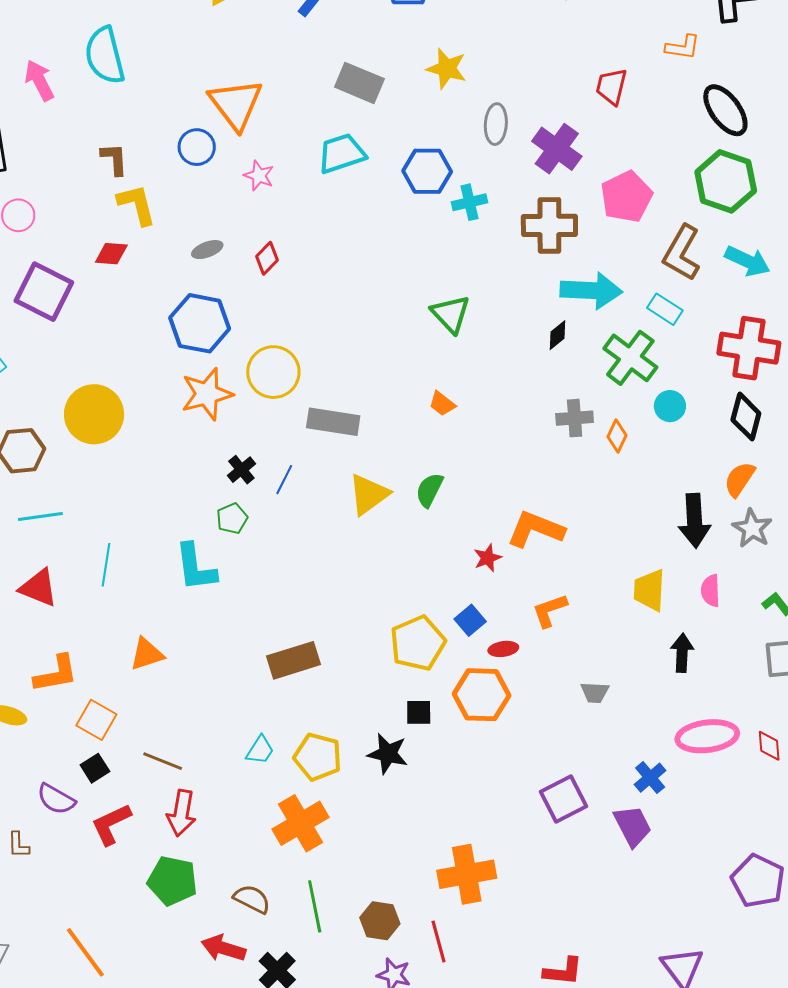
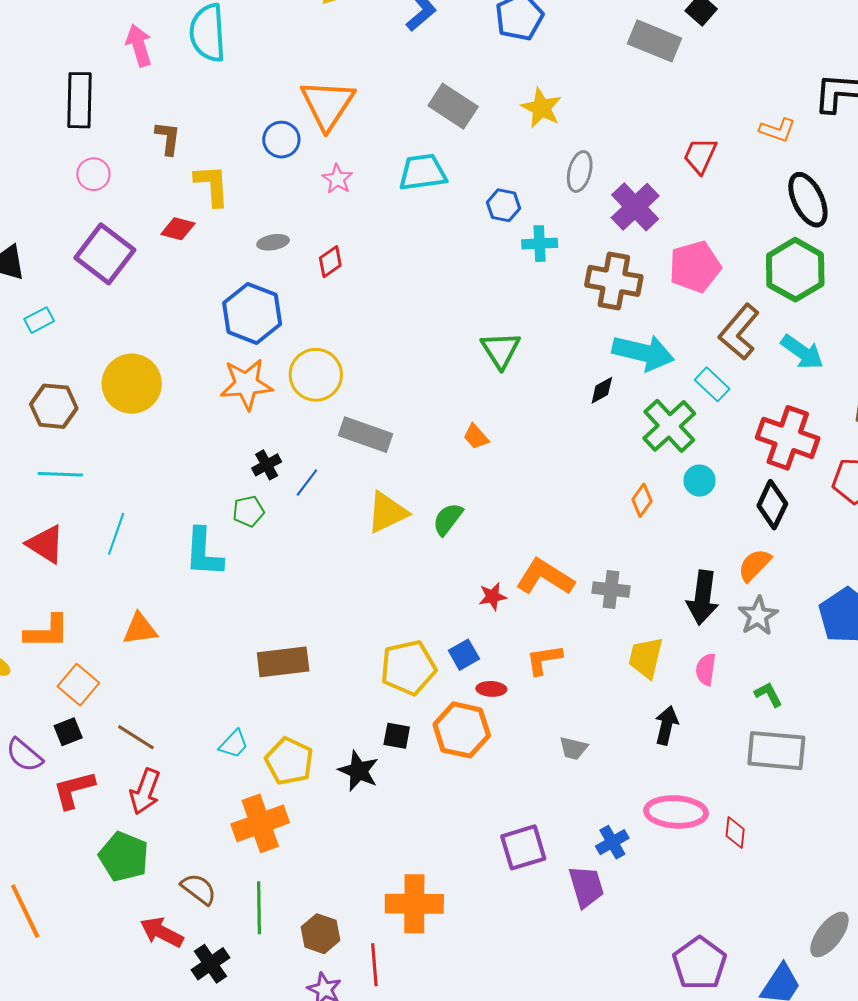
brown L-shape: (114, 159) -> (168, 138), moved
blue hexagon: (427, 171) -> (504, 205), size x0.7
gray cross: (575, 418) -> (611, 589), moved

